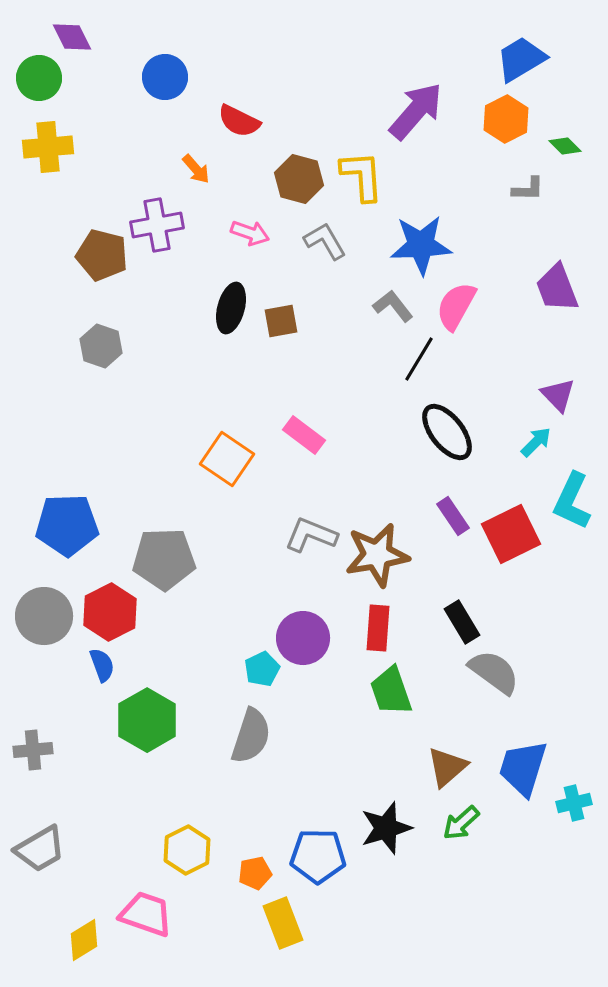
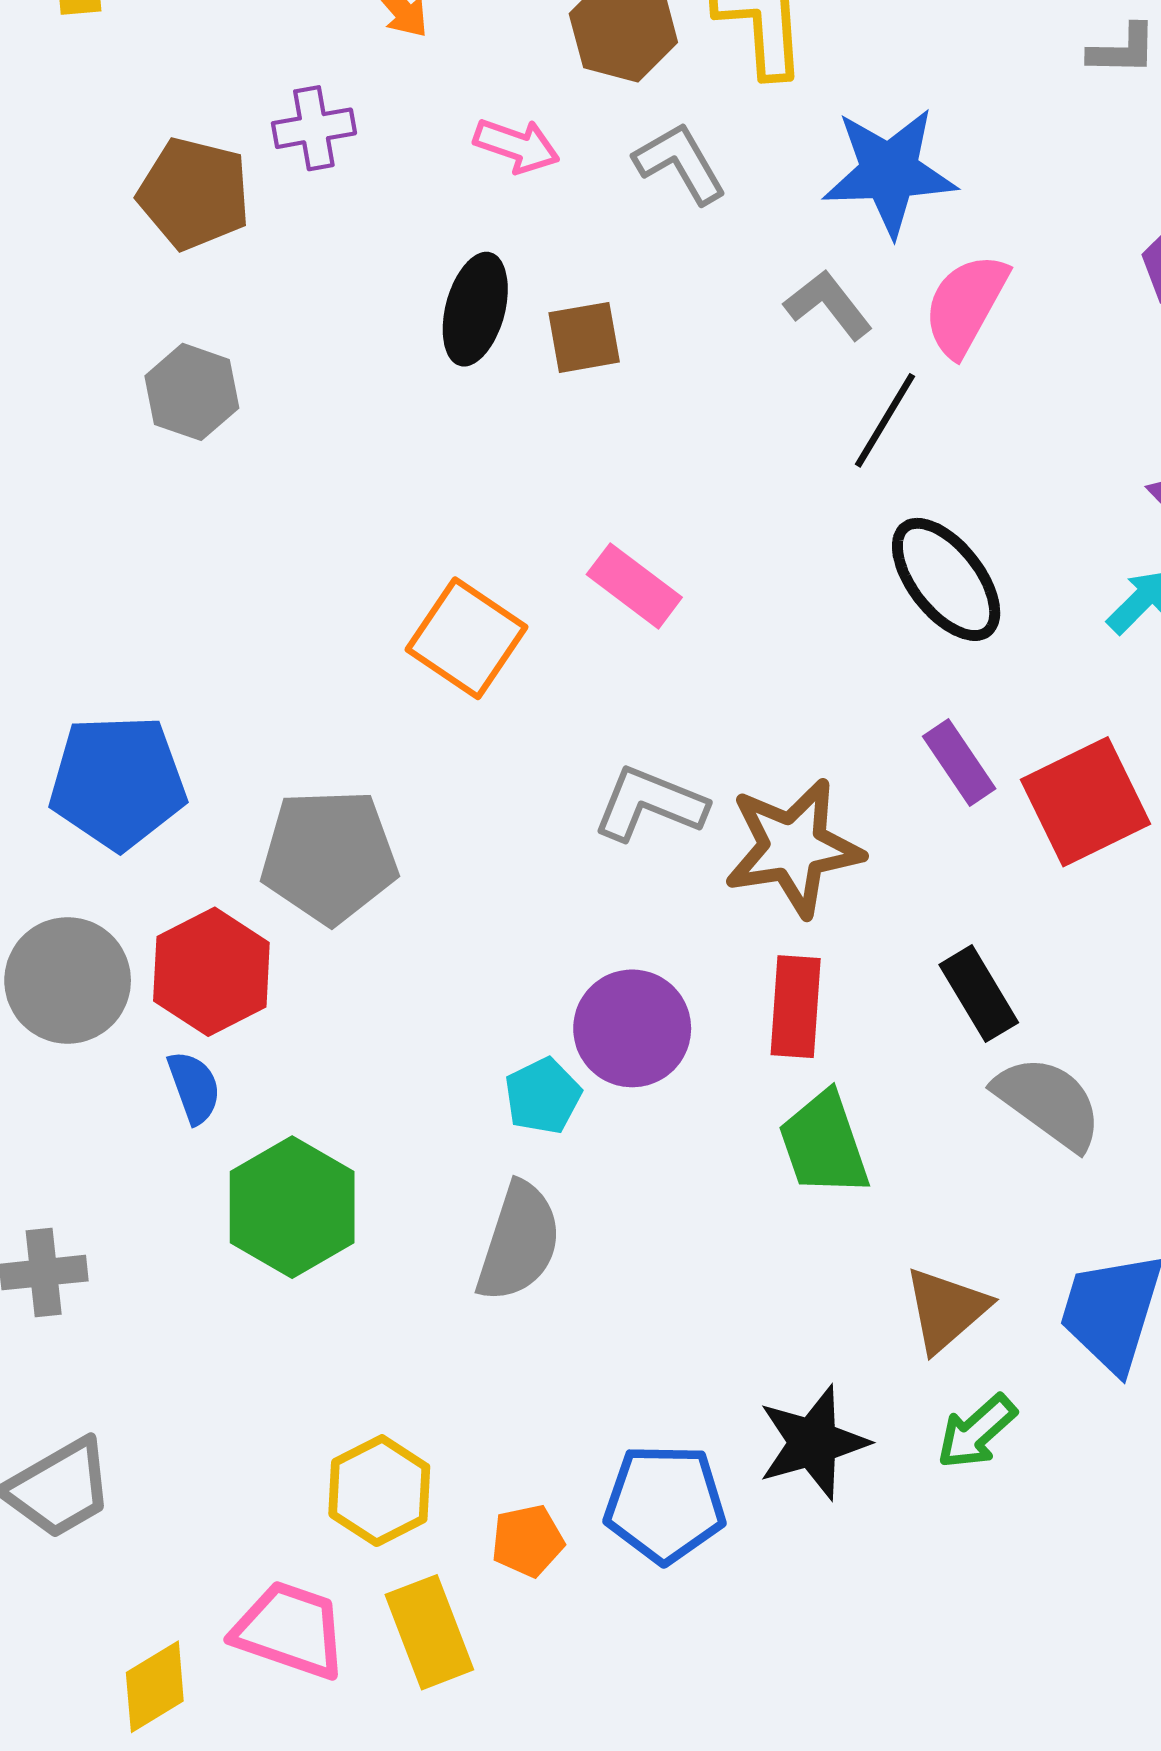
purple cross: (157, 225) -> (314, 128), size x0.7
yellow rectangle: (283, 923) -> (429, 1632), moved

